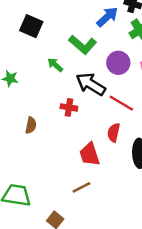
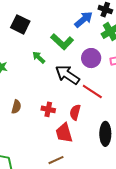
red cross: (69, 107) -> (48, 109), moved
red semicircle: (114, 133) -> (75, 112), moved

